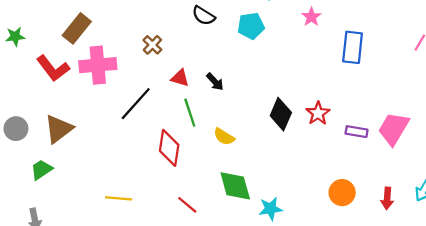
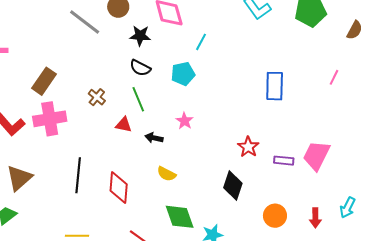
pink star: (311, 17) -> (184, 121), moved
brown rectangle: (77, 28) -> (44, 81), moved
black arrow: (215, 82) -> (154, 138), moved, turned 150
black line: (136, 104) -> (78, 175), moved, turned -32
green line: (190, 113) -> (138, 99), moved
black diamond: (281, 114) -> (233, 186), moved

